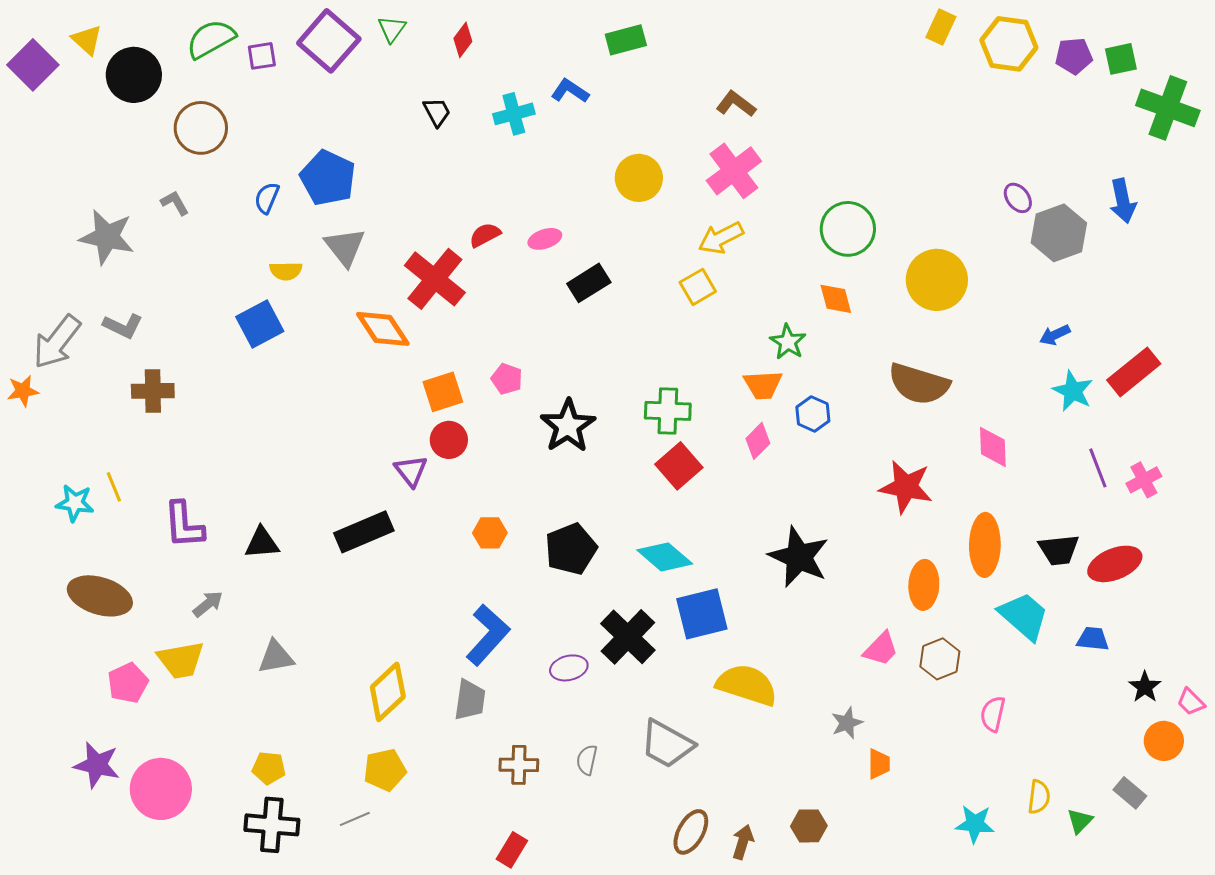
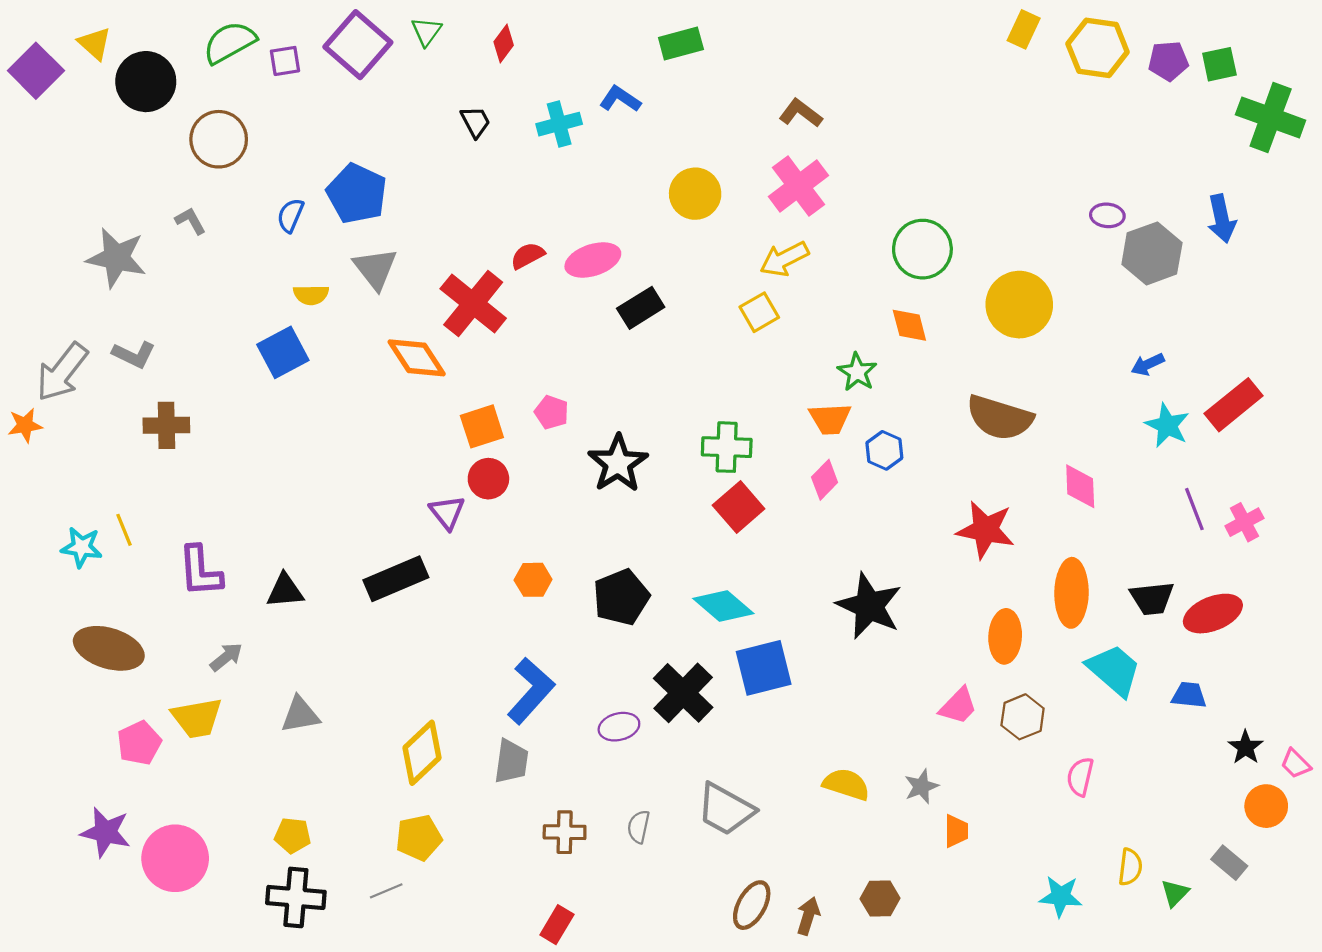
purple ellipse: (1018, 198) -> (1107, 215), turned -48
pink ellipse: (545, 239) -> (593, 260), size x1.5
yellow semicircle: (747, 685) -> (846, 784), moved, size x0.7

